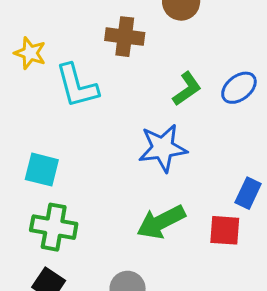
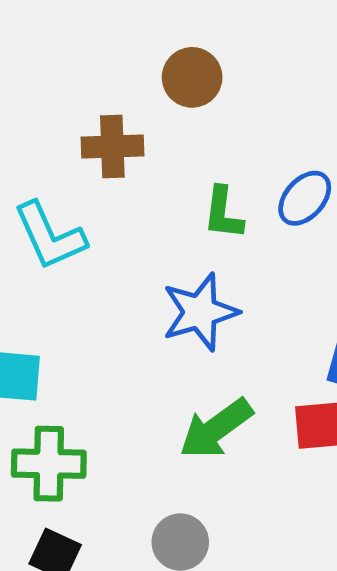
green L-shape: (187, 89) -> (223, 213), turned 141

